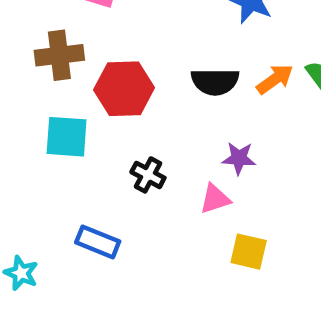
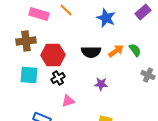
black cross: (148, 175) -> (58, 78), moved, turned 32
pink triangle: (215, 199) -> (68, 101), moved

